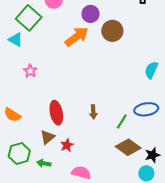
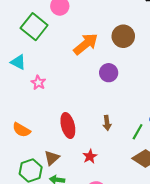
purple circle: (91, 14) -> (109, 73), moved
cyan triangle: (16, 40) -> (18, 62), moved
brown triangle: (47, 137) -> (52, 158), moved
red star: (67, 145) -> (90, 156), moved

